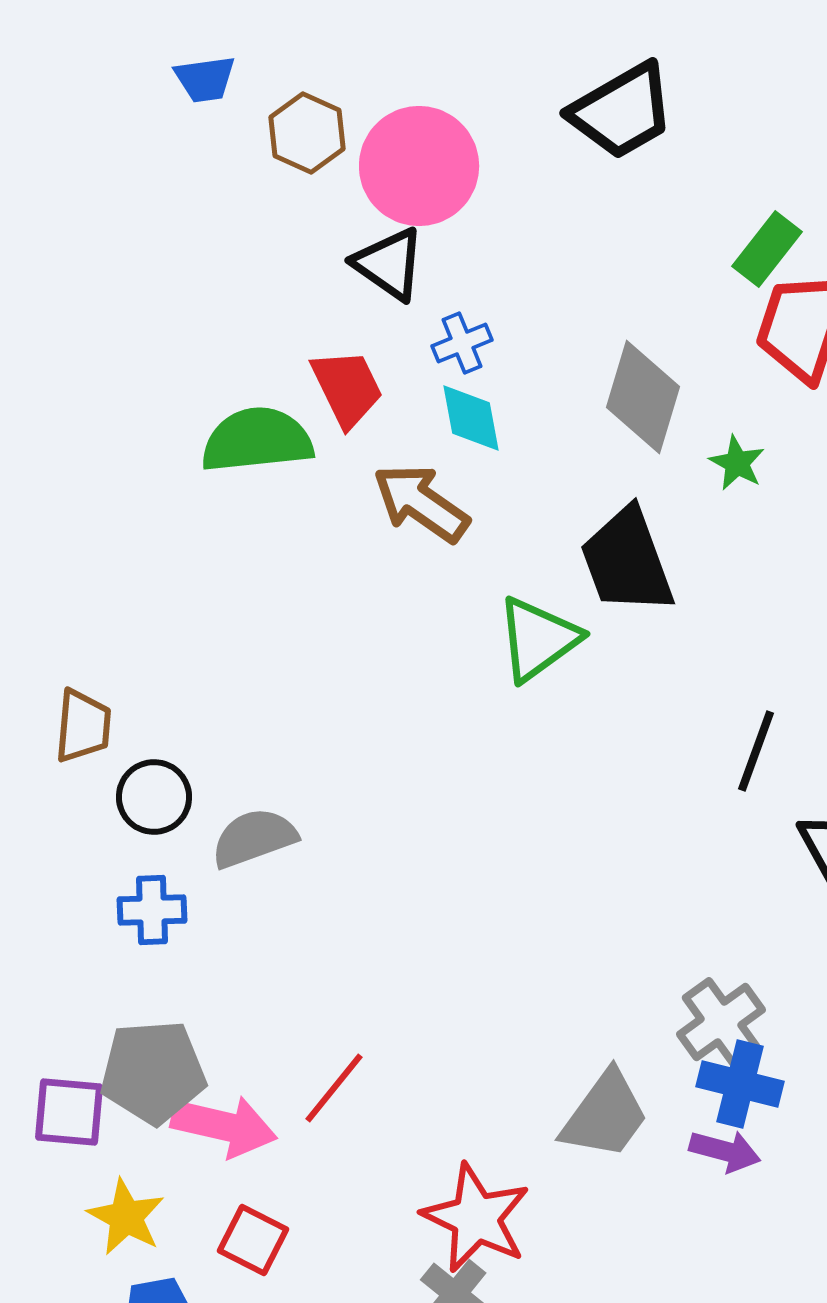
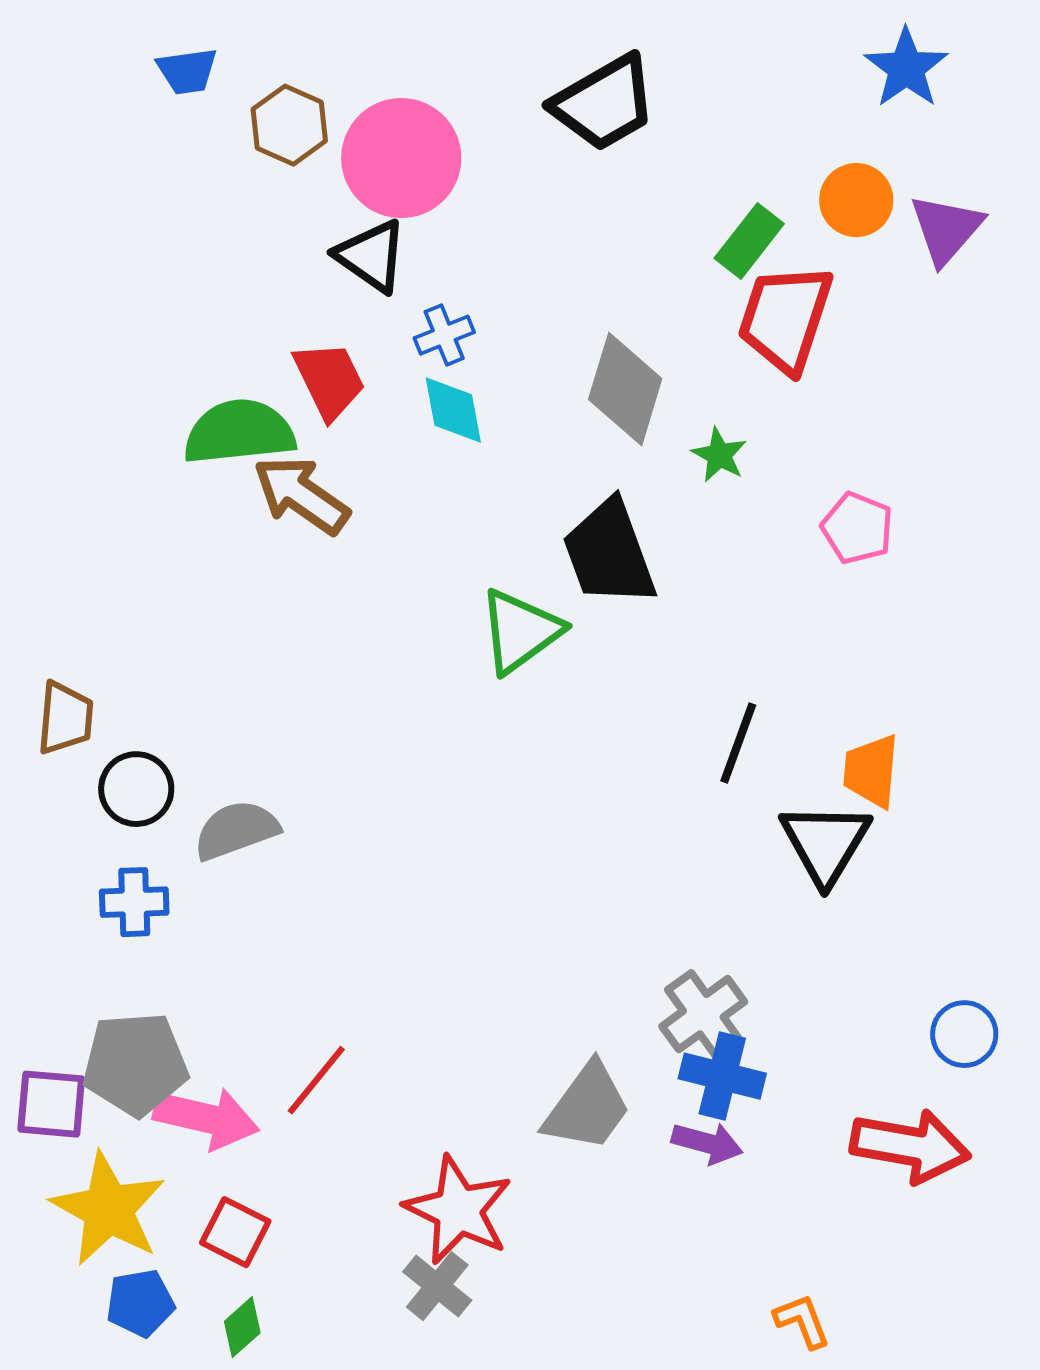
brown arrow: (421, 503) -> (301, 495), moved
yellow star: (126, 1217) -> (108, 1209), size x1.5

